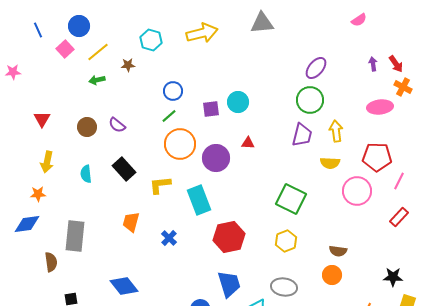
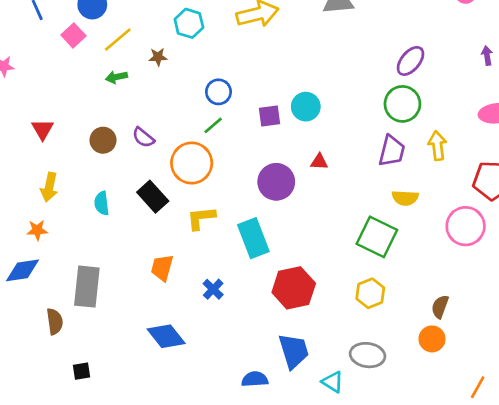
orange circle: (180, 144) -> (192, 163), moved
yellow semicircle: (330, 163) -> (405, 198), moved
brown semicircle: (338, 251) -> (440, 307), turned 102
blue diamond: (124, 286) -> (166, 336), moved

